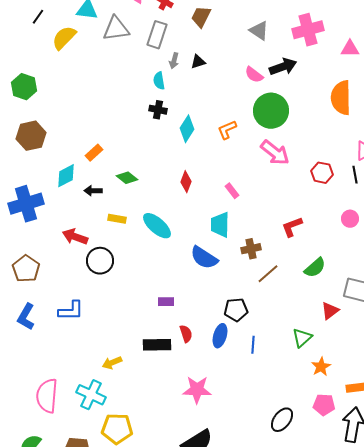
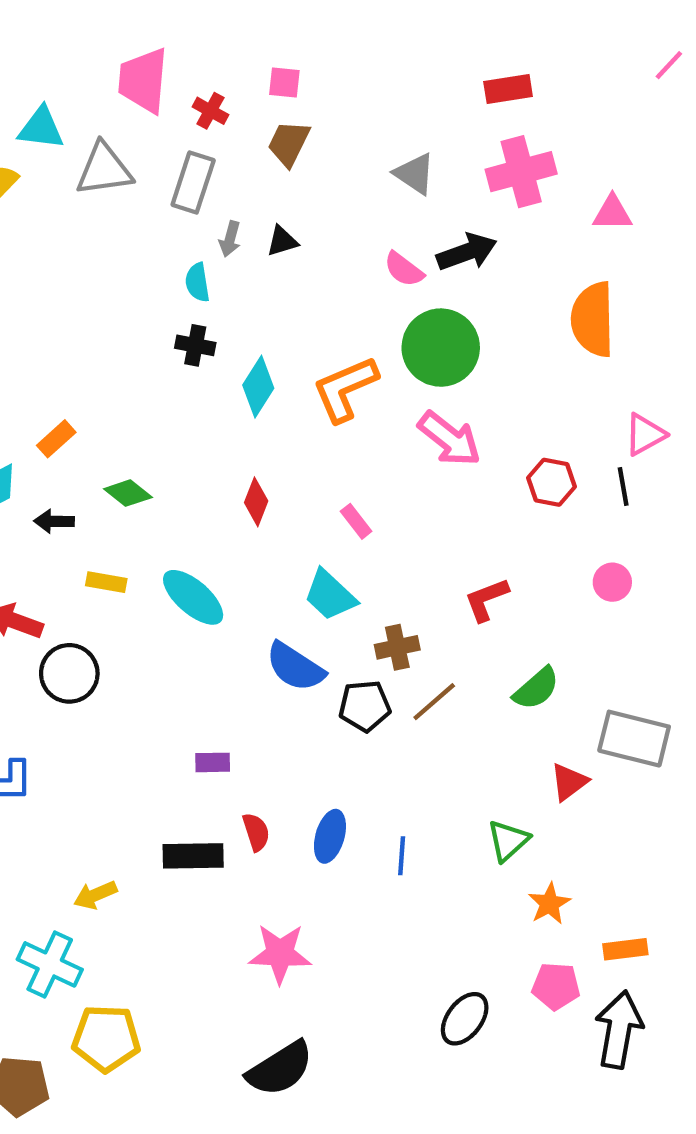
orange L-shape: (227, 130) -> (345, 389), size x1.6
cyan trapezoid: (220, 225) -> (330, 595), turned -48
black pentagon: (236, 310) -> (365, 706), moved

